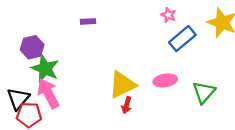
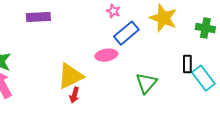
purple rectangle: (88, 21) -> (38, 17), size x1.6
pink ellipse: (165, 80) -> (106, 55), moved

